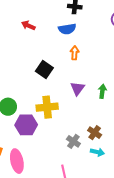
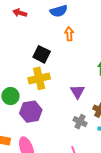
purple triangle: (77, 88) -> (77, 92), moved
yellow cross: (47, 107) -> (39, 78), moved

